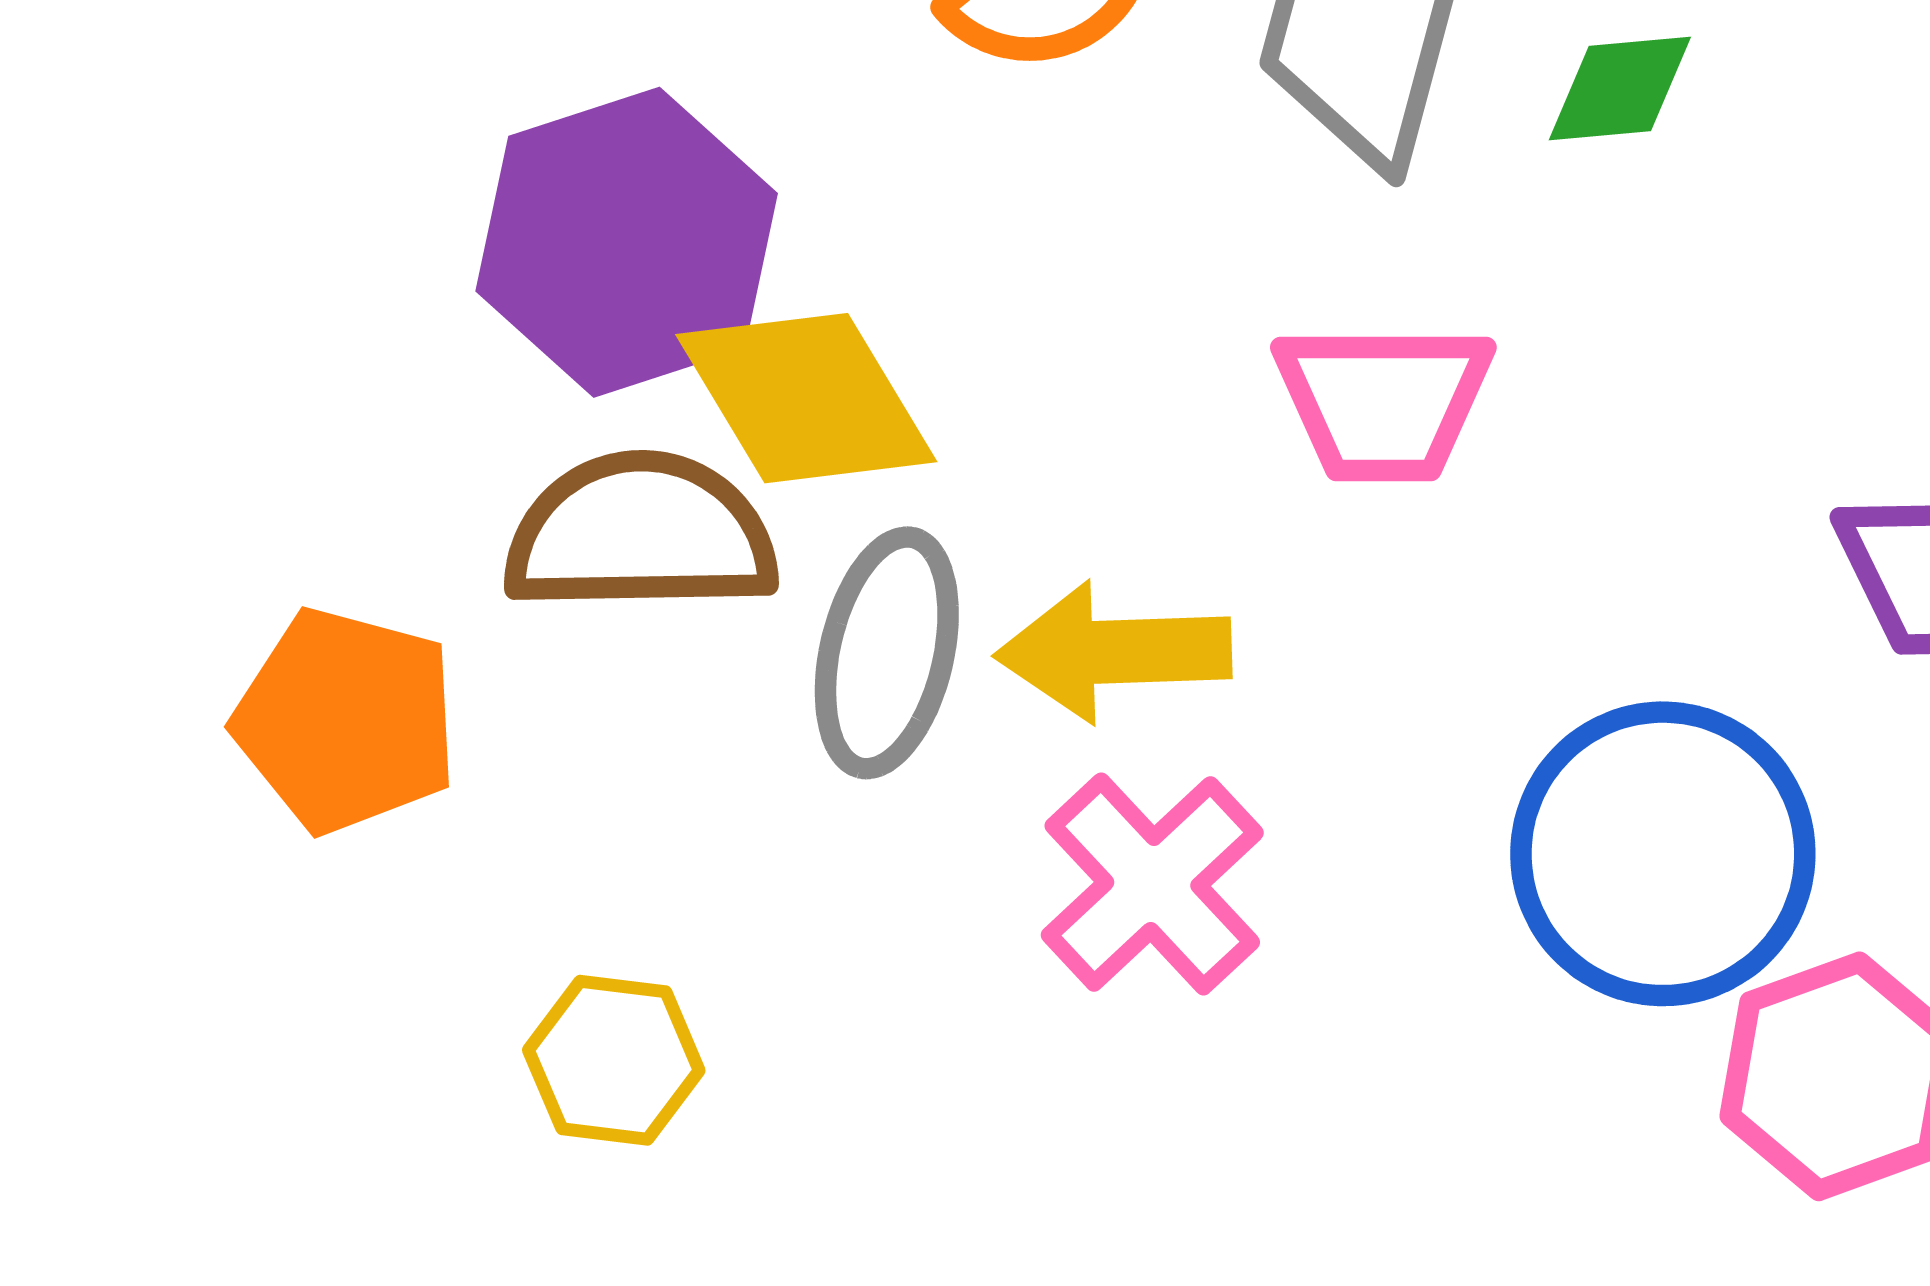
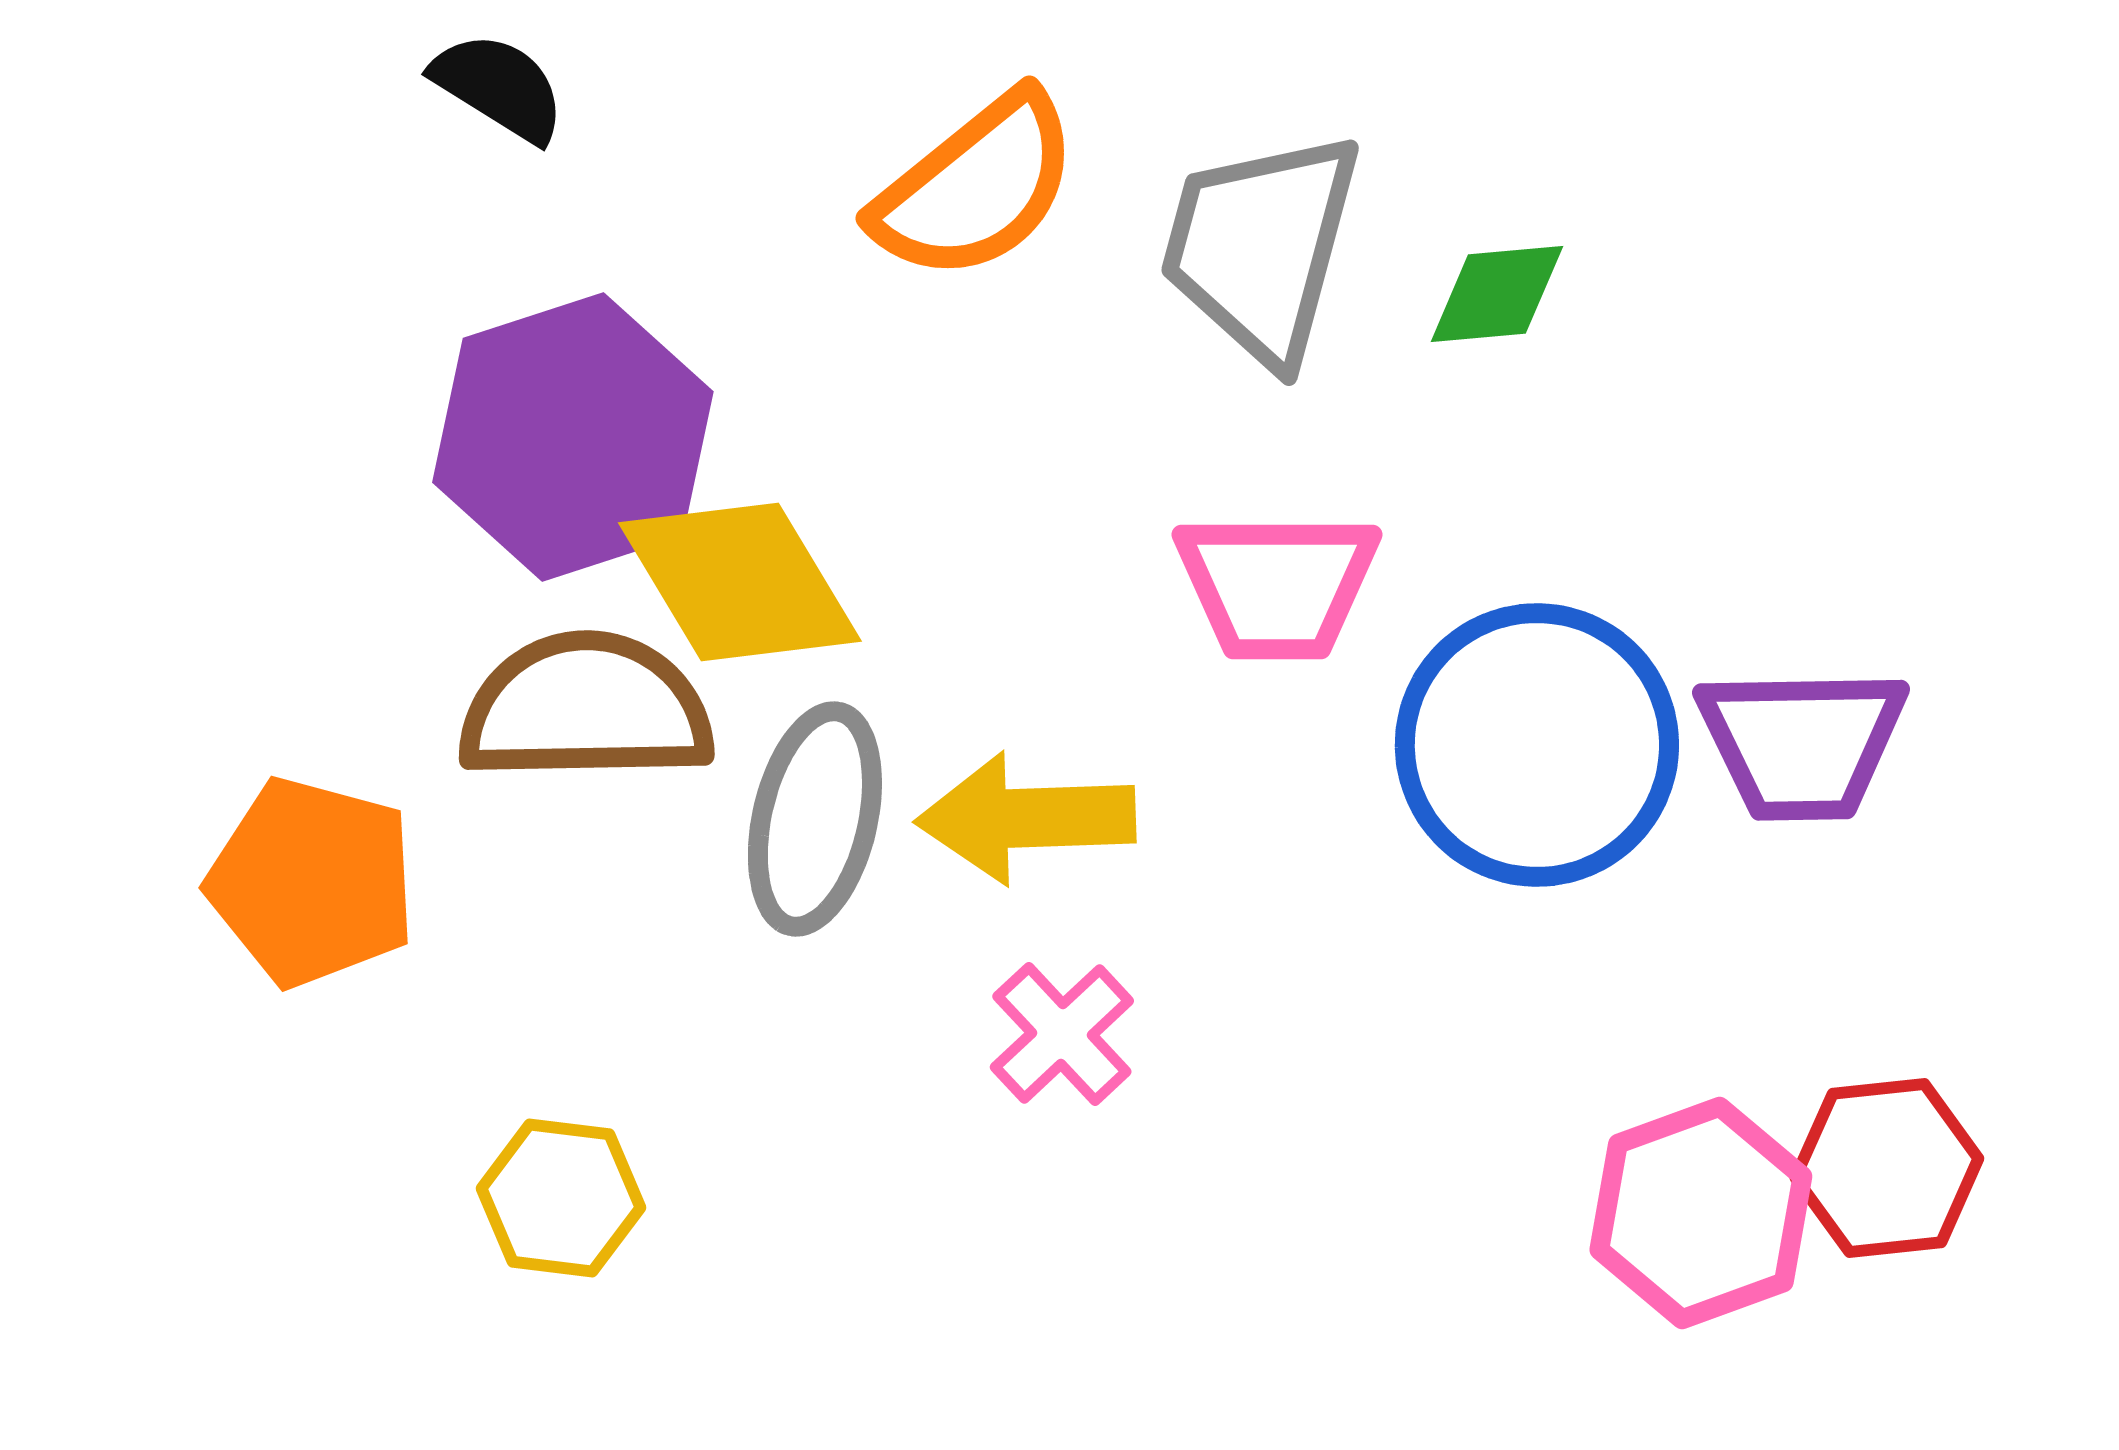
blue circle: (1663, 854) -> (1537, 745), moved
pink cross: (1152, 884) -> (1062, 1034), size x0.7

